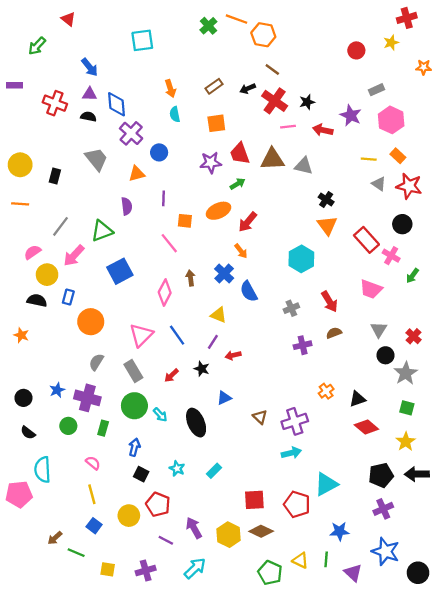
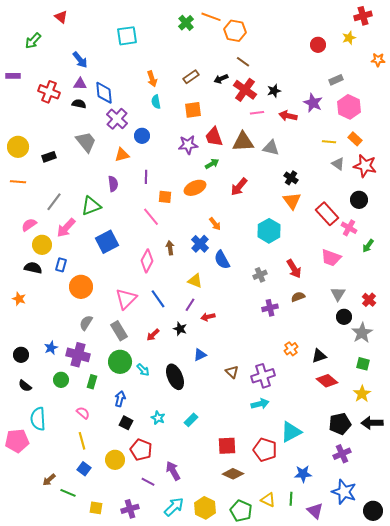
black rectangle: (55, 176) -> (49, 157), turned 56
red arrow: (248, 222) -> (239, 187), moved
yellow hexagon: (229, 535) -> (205, 508), moved

